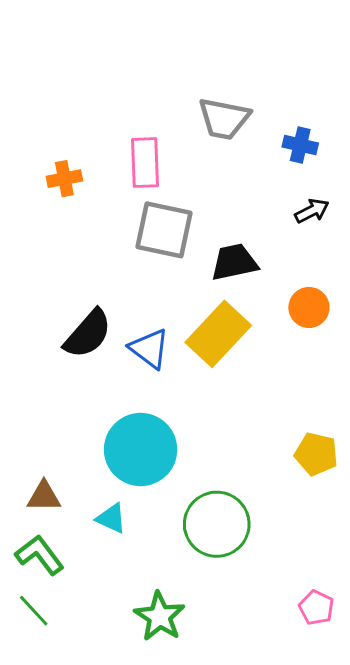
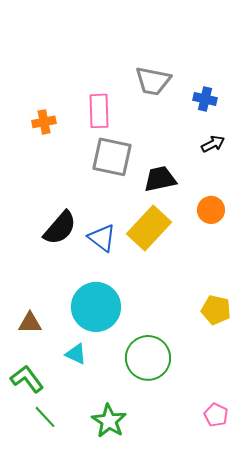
brown triangle: (44, 496) -> (30, 323), moved
green line: (34, 611) -> (45, 417), moved

